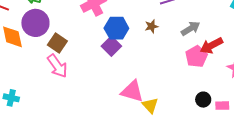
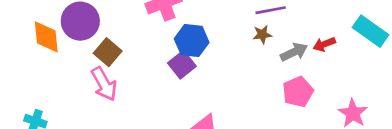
brown star: (151, 26) -> (262, 34), moved
red arrow: (211, 46) -> (324, 44), moved, size x0.7

